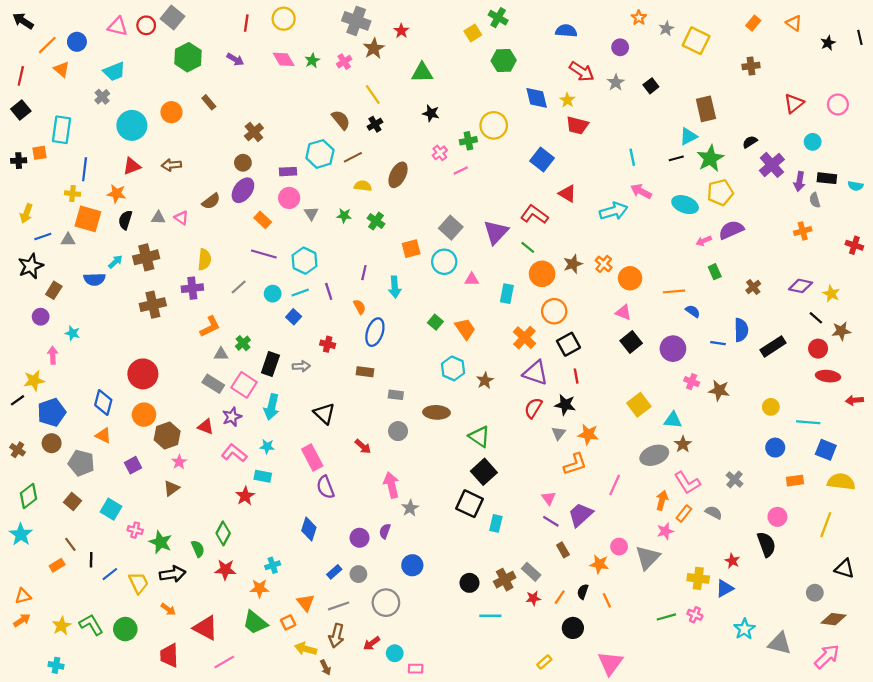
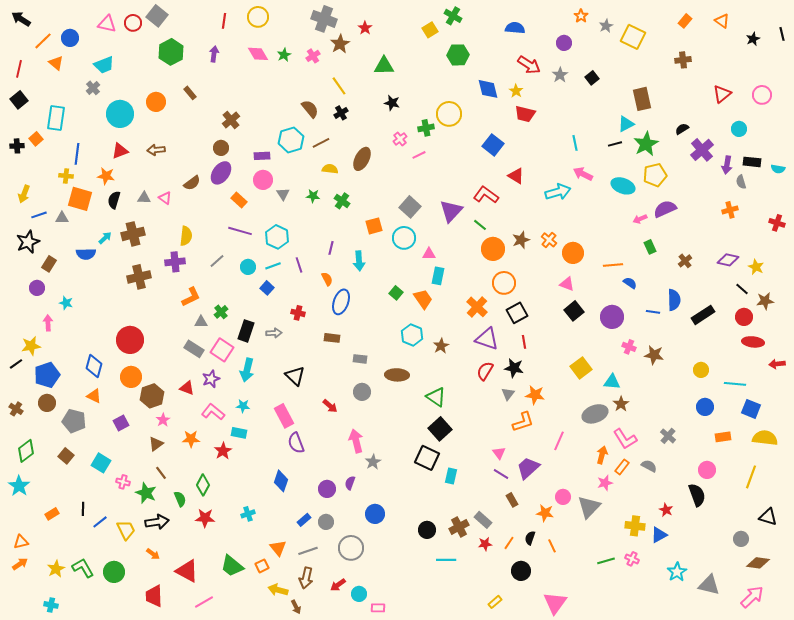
purple arrow: (235, 59) -> (214, 54), turned -112
orange square: (40, 153) -> (36, 139), turned -32
cyan rectangle: (507, 294) -> (438, 276), moved
brown line: (70, 544) -> (161, 473), moved
orange star: (259, 588) -> (191, 439), moved

